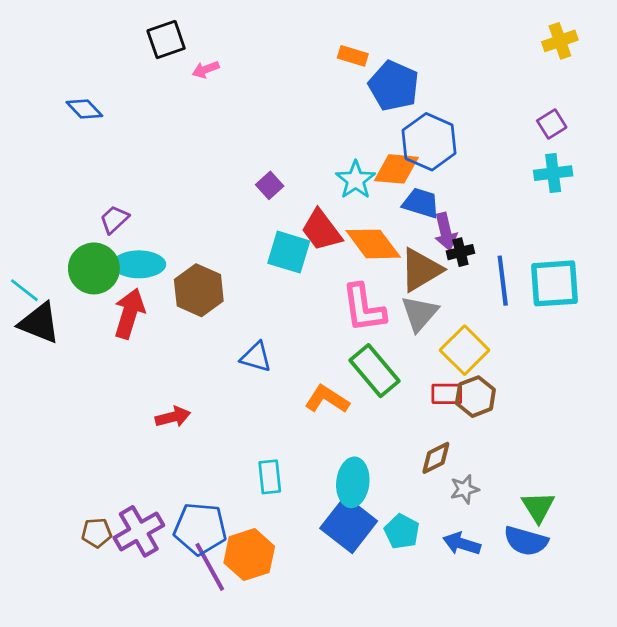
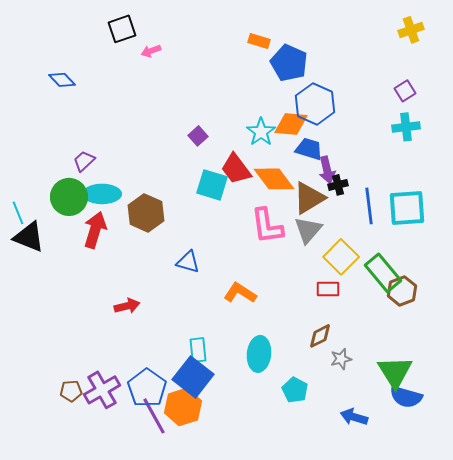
cyan line: (24, 290) -> (18, 213), turned 30
green rectangle: (375, 371) -> (383, 273), moved
brown hexagon: (475, 397) -> (402, 291), moved
green triangle: (538, 507) -> (395, 372), size x1.4
blue square: (349, 525) -> (193, 377), moved
blue pentagon: (200, 529) -> (147, 388), turned 30
blue semicircle: (526, 541) -> (406, 397), moved
blue arrow: (462, 544) -> (354, 417), moved

